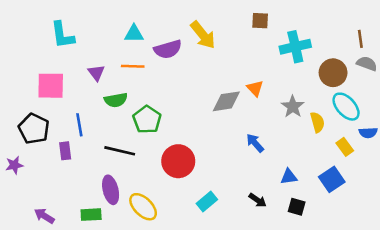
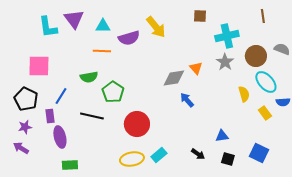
brown line: (360, 39) -> (263, 16), moved
purple triangle: (96, 73) -> (74, 19), moved, size x1.5
gray star: (293, 107) -> (225, 62), moved
blue line: (79, 125) -> (61, 96), turned 42
blue arrow: (255, 143) -> (187, 100), moved
purple star: (14, 165) -> (25, 127), moved
blue square: (332, 179) -> (259, 153), moved, turned -30
purple ellipse: (111, 190) -> (60, 137), moved
yellow ellipse: (143, 207) -> (132, 159), moved, turned -55
purple arrow: (44, 216) -> (21, 148), moved

